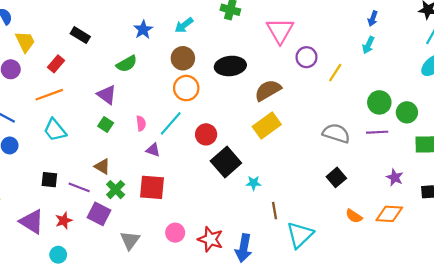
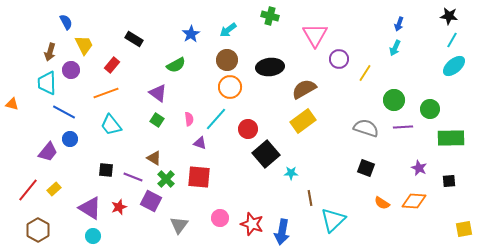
green circle: (379, 102) -> (394, 100), moved
black square: (336, 177) -> (366, 168), turned -30
cyan circle: (58, 255) -> (93, 236), moved

